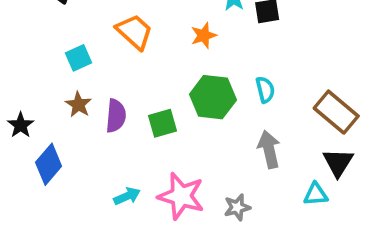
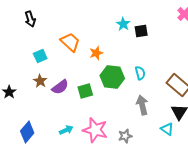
orange star: (204, 35) -> (96, 53), moved
purple semicircle: (116, 116) -> (60, 87), turned 48
blue diamond: (49, 164) -> (27, 132), moved
cyan triangle: (316, 194) -> (167, 129), turned 40

